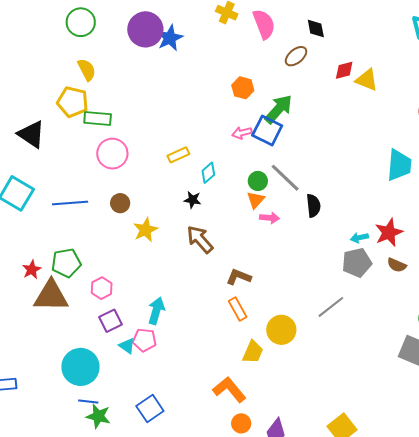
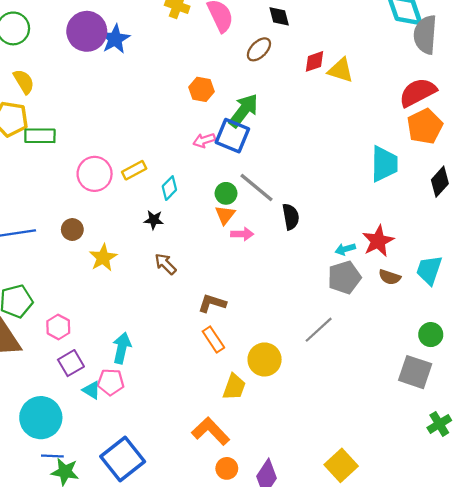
pink circle: (112, 154) -> (95, 174), moved
brown arrow: (200, 239) -> (165, 264), size x0.7
blue square: (150, 408) -> (123, 459), size x1.4

